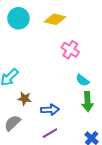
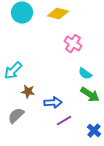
green arrow: (88, 102) -> (90, 95), turned -54
purple line: (50, 133) -> (64, 121), moved

